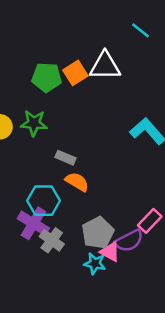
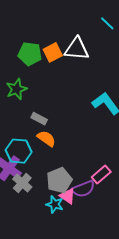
green star: (34, 123) -> (16, 89), turned -30

